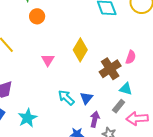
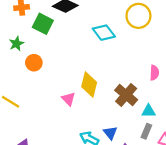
pink semicircle: (131, 57) -> (154, 73), moved
pink triangle: (48, 60) -> (68, 99), moved

